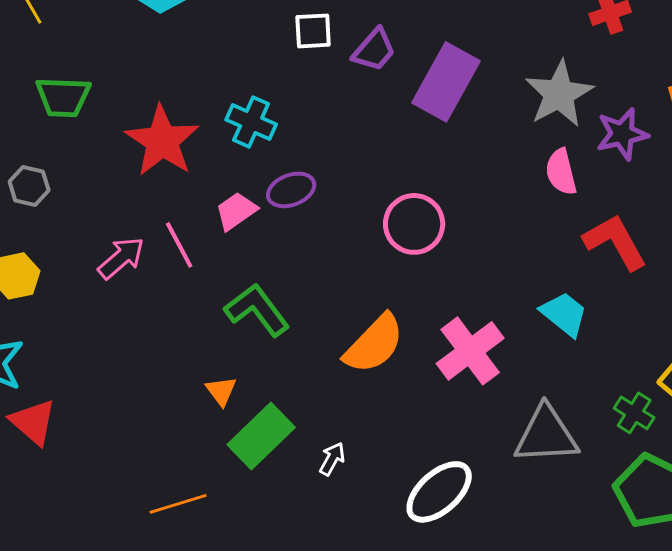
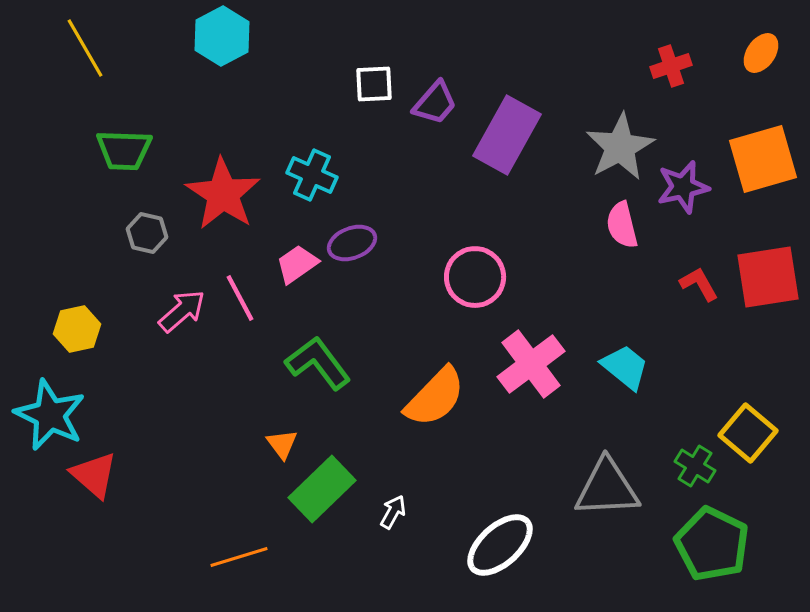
gray hexagon: (29, 186) -> (147, 233), moved
red L-shape: (615, 242) -> (699, 284), moved, size x0.6
pink cross: (470, 351) -> (531, 364), moved

